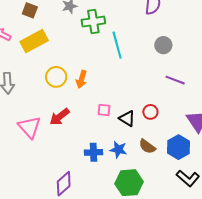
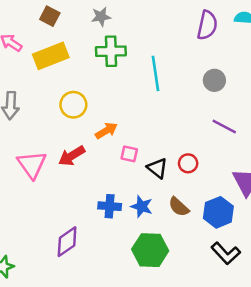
green cross: (93, 22) -> (111, 51), moved
orange arrow: (82, 79) -> (106, 131), moved, turned -144

